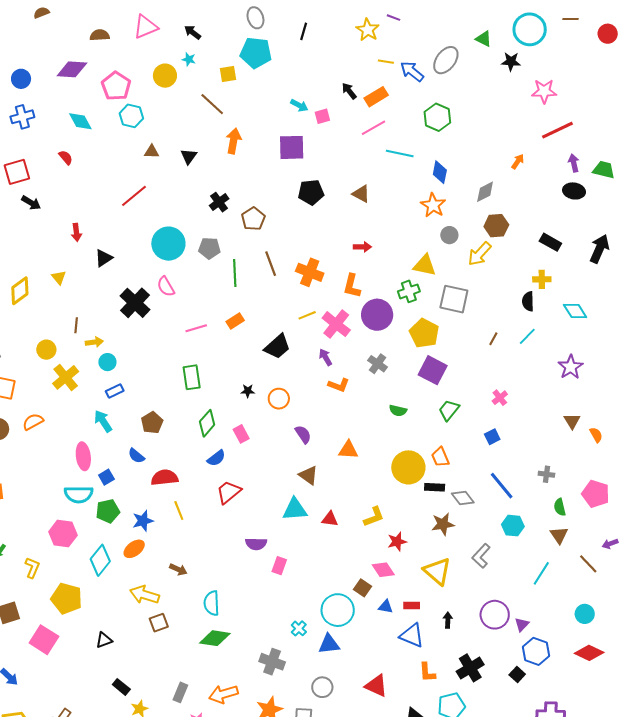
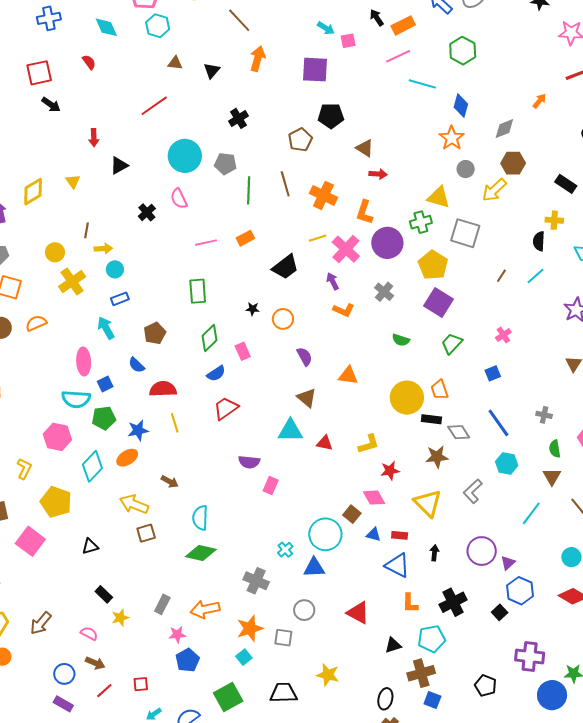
brown triangle: (361, 194) -> (365, 148), moved
brown pentagon: (253, 219) -> (300, 140), moved
black cross: (135, 303) -> (147, 212), size x0.6

